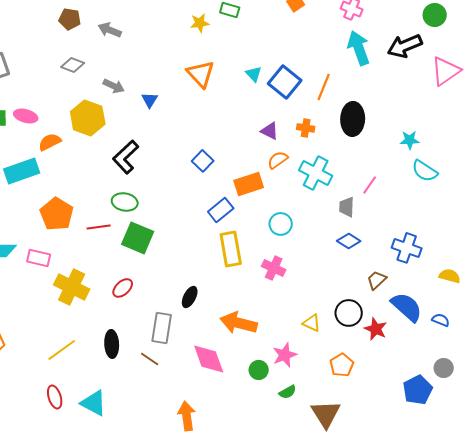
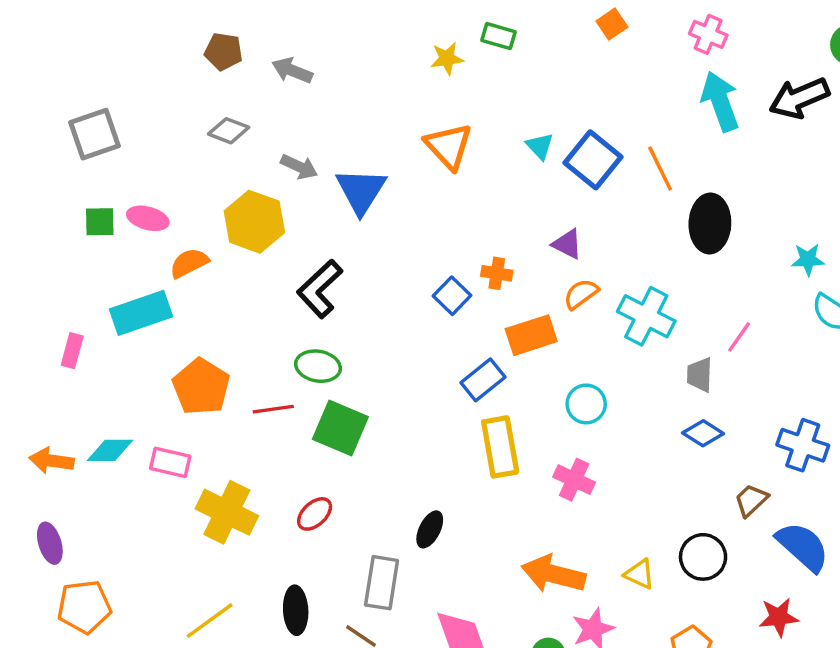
orange line: (324, 87) -> (660, 168), turned -48
blue triangle: (150, 100) -> (361, 191), size x1.8
orange cross: (306, 128) -> (497, 273), moved
orange arrow: (239, 323) -> (553, 574), moved
red star: (376, 329) -> (779, 617), moved, turned -30

